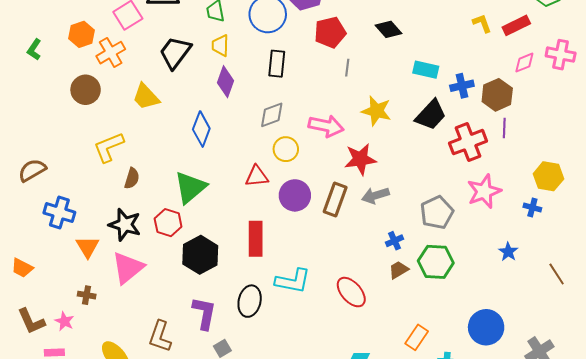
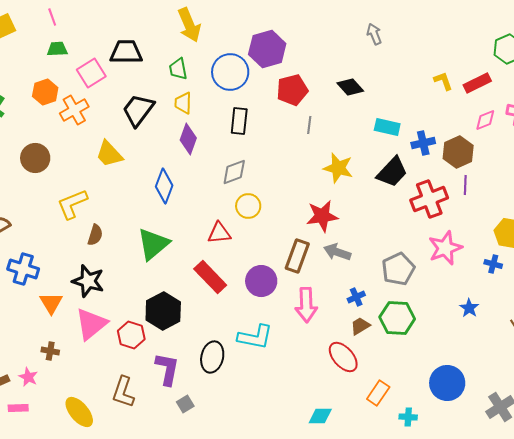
brown circle: (86, 90) -> (35, 158), moved
pink arrow: (326, 126) -> (306, 305), moved, turned 76
purple circle: (295, 195) -> (261, 281), moved
gray arrow: (375, 195) -> (337, 252), turned 36
red hexagon: (168, 223) -> (131, 335), moved
red rectangle: (256, 239) -> (210, 277), moved, turned -44
red ellipse: (351, 292) -> (343, 357), moved

